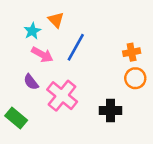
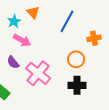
blue line: (76, 47) -> (67, 21), moved
orange circle: (135, 78) -> (76, 59), moved

